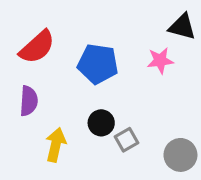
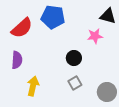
blue pentagon: (98, 64) -> (53, 17), moved
black circle: (101, 123) -> (74, 58), moved

